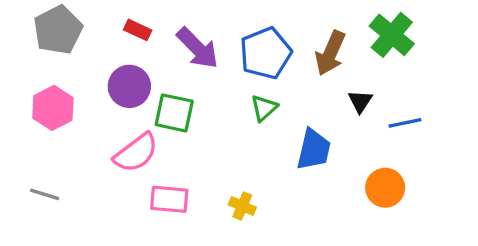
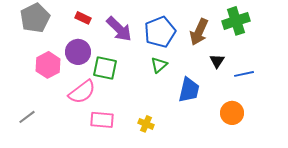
green cross: (392, 35) -> (236, 21), turned 32
pink hexagon: (53, 108) -> (48, 65), moved
gray line: (45, 194) -> (27, 117), turned -54

